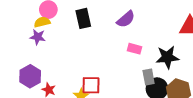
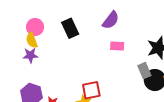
yellow semicircle: (42, 22) -> (32, 40), turned -84
pink rectangle: (134, 49) -> (117, 46), moved

